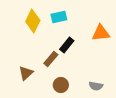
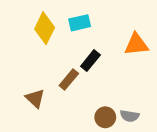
brown triangle: (26, 73) -> (35, 98), turned -35
brown circle: (61, 85) -> (105, 117), moved

